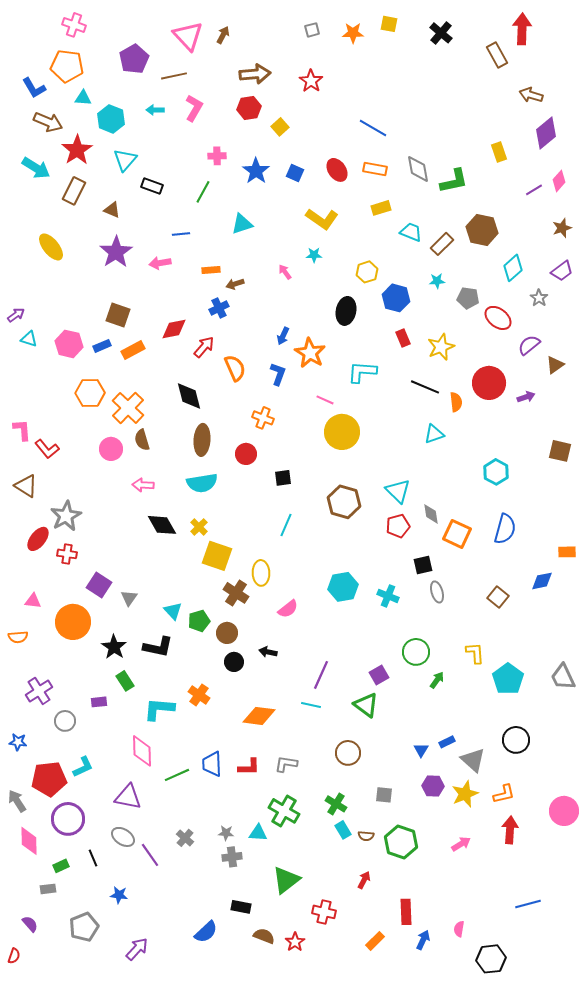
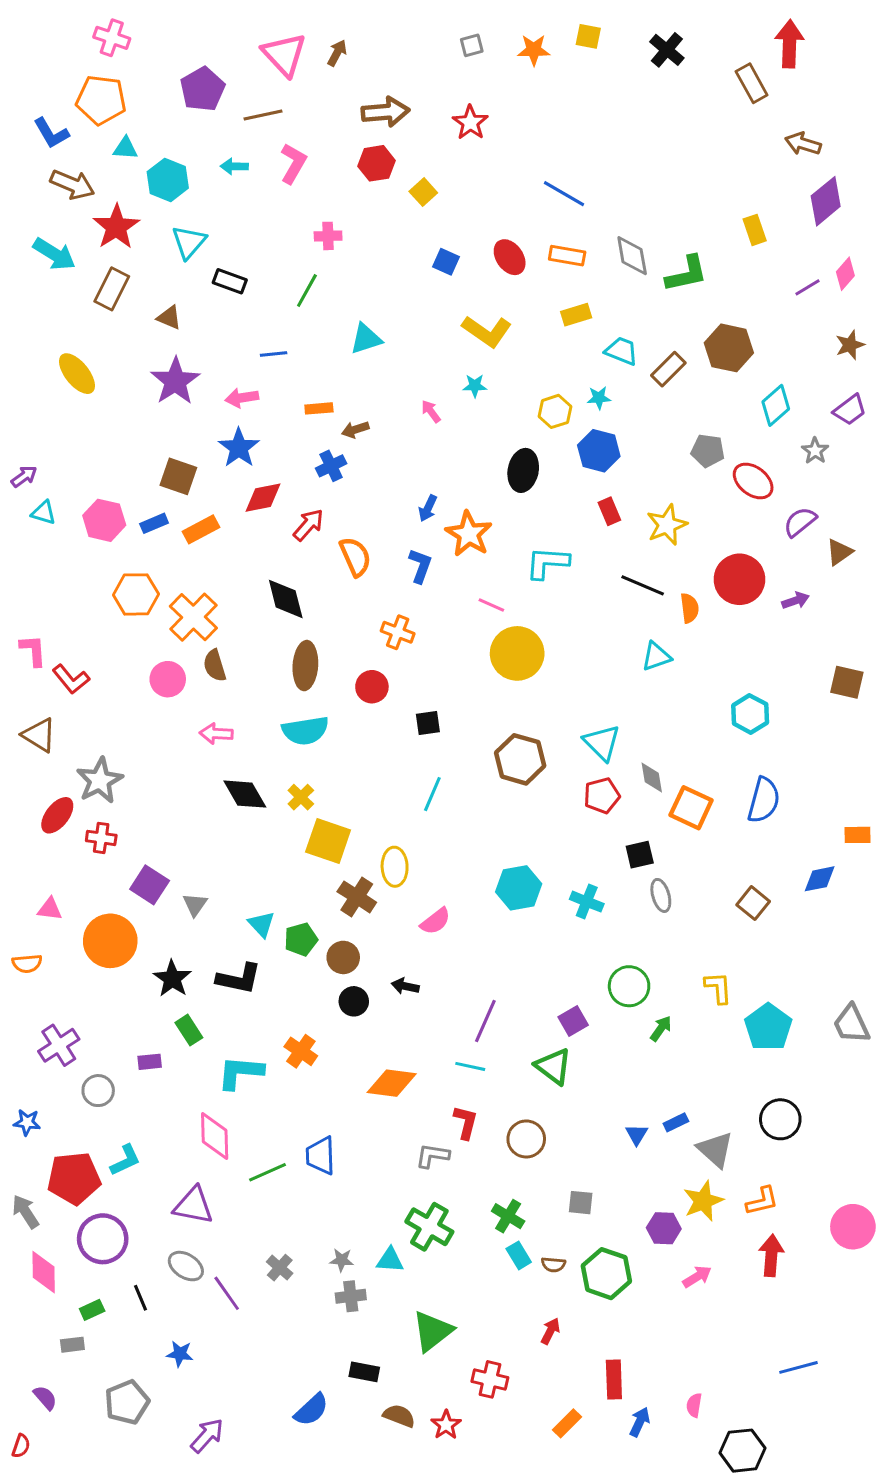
blue star: (256, 171) -> (239, 448), moved
cyan star: (437, 281) -> (599, 398), moved
red L-shape: (249, 767) -> (466, 1122), moved, turned -75
purple hexagon: (433, 786) -> (664, 1228), moved

